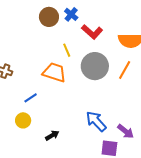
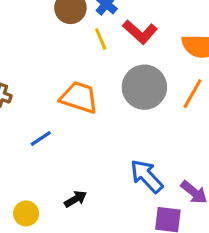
yellow line: (67, 50) -> (101, 39), moved
yellow circle: (23, 120) -> (26, 213), moved

